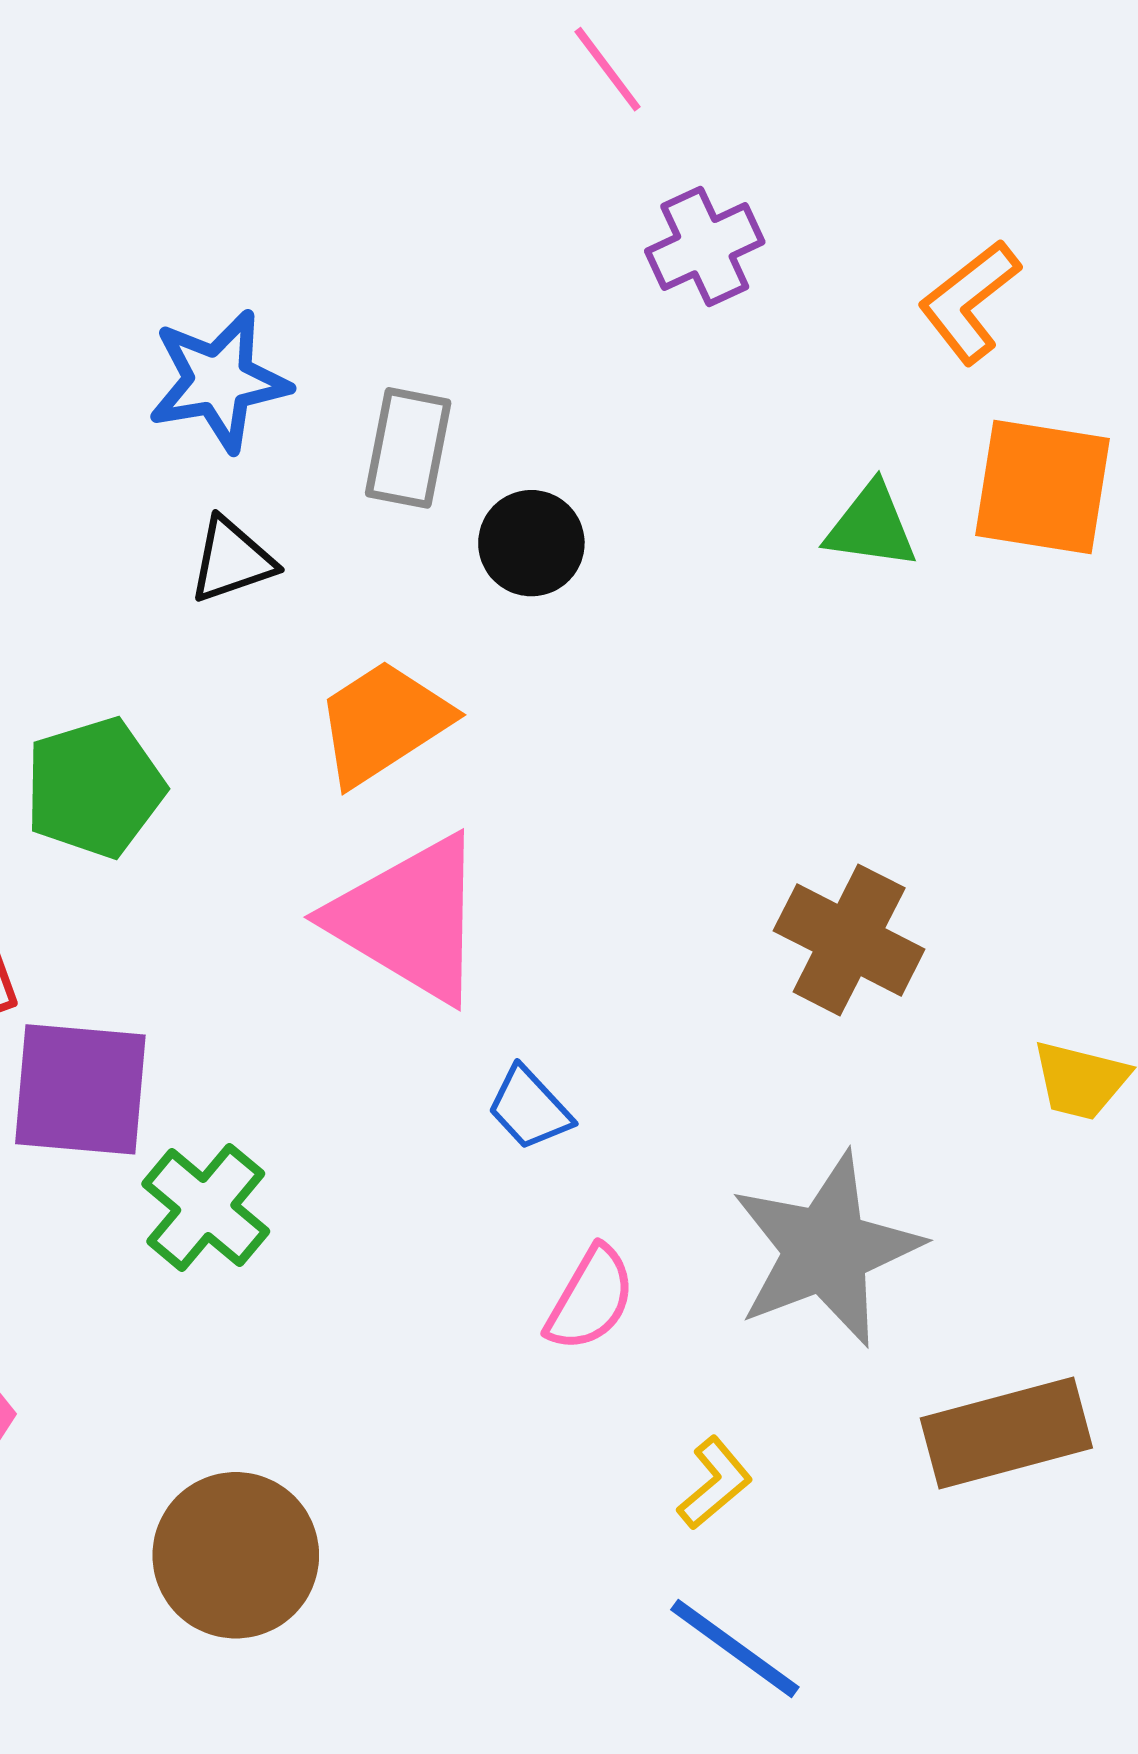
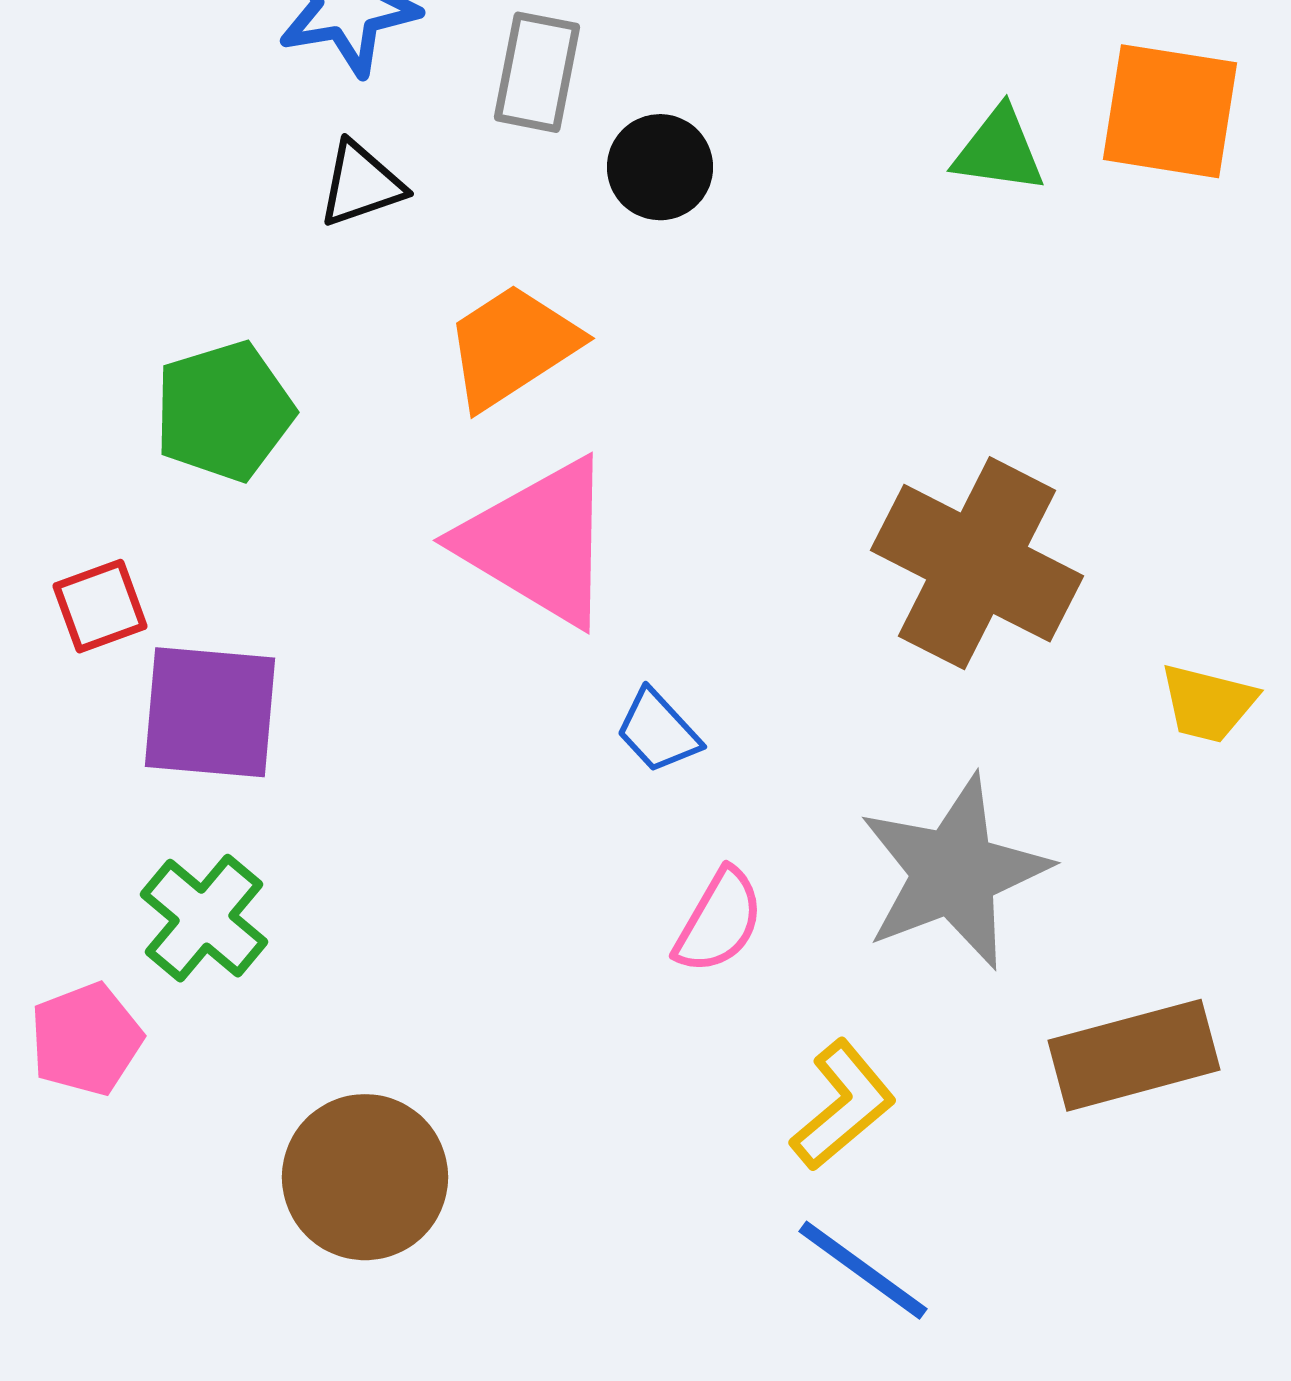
brown cross: (849, 940) -> (977, 563), size x1.4
green cross: (206, 1208) -> (204, 918), moved
yellow L-shape: (715, 1483) -> (843, 1105), size x1.4

